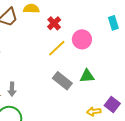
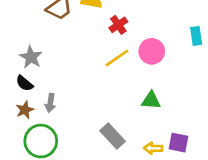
gray rectangle: (62, 81) -> (113, 136), moved
purple square: (112, 104) -> (179, 143), turned -35

